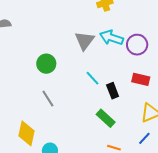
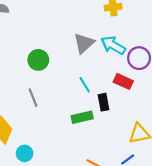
red rectangle: (141, 79) -> (123, 81), moved
green rectangle: (106, 118) -> (82, 117), moved, turned -66

